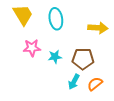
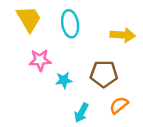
cyan star: (55, 57) -> (64, 80), moved
cyan arrow: (74, 82) -> (81, 113), moved

